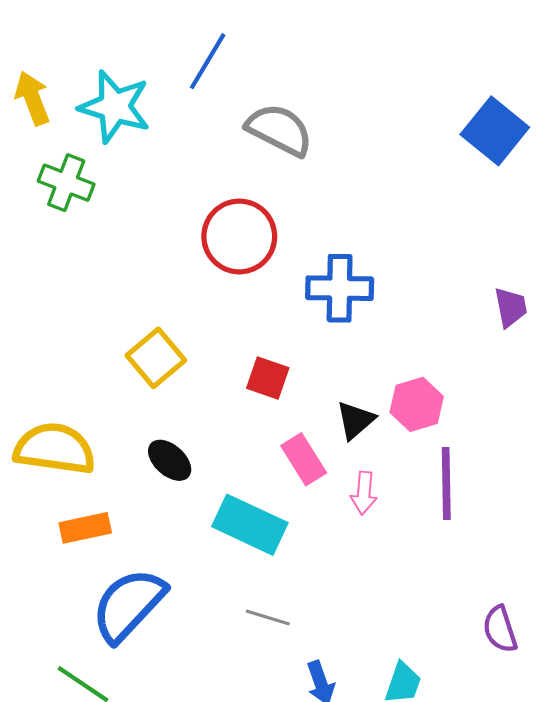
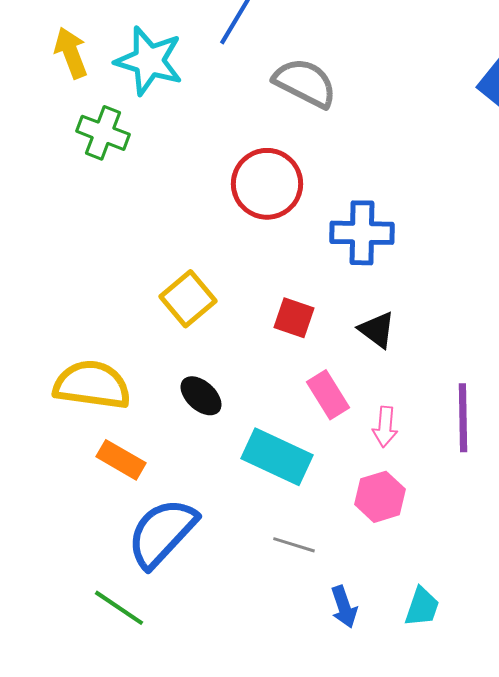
pink hexagon: (417, 404) -> (380, 497), moved
black triangle: (355, 420) -> (377, 330), moved, turned -42
orange rectangle: (85, 528) -> (121, 460), turned 42

